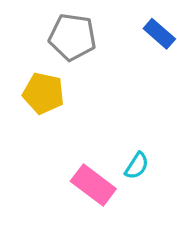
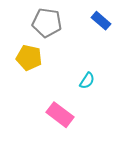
cyan semicircle: (137, 166) -> (87, 81), moved

